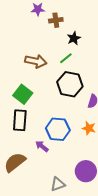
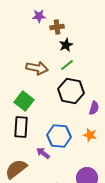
black star: (74, 38) -> (66, 45), moved

